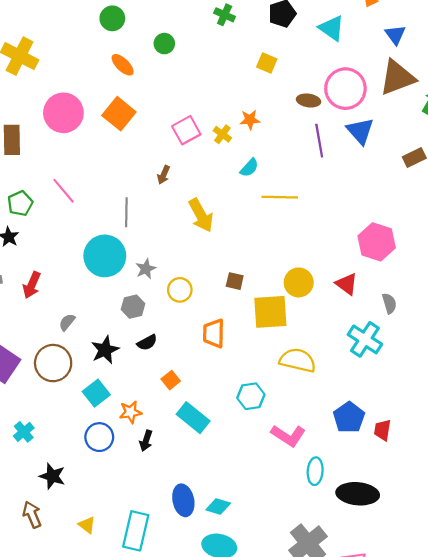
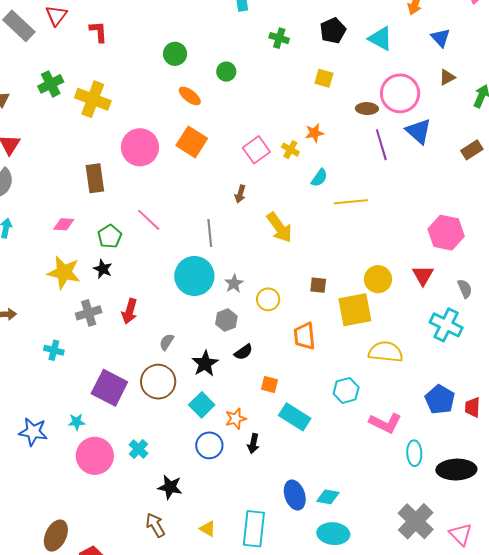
brown triangle: (397, 78) -> (447, 77), size x0.5
red triangle: (347, 284) -> (423, 275), turned 30
orange square: (171, 380) -> (270, 384), turned -30

